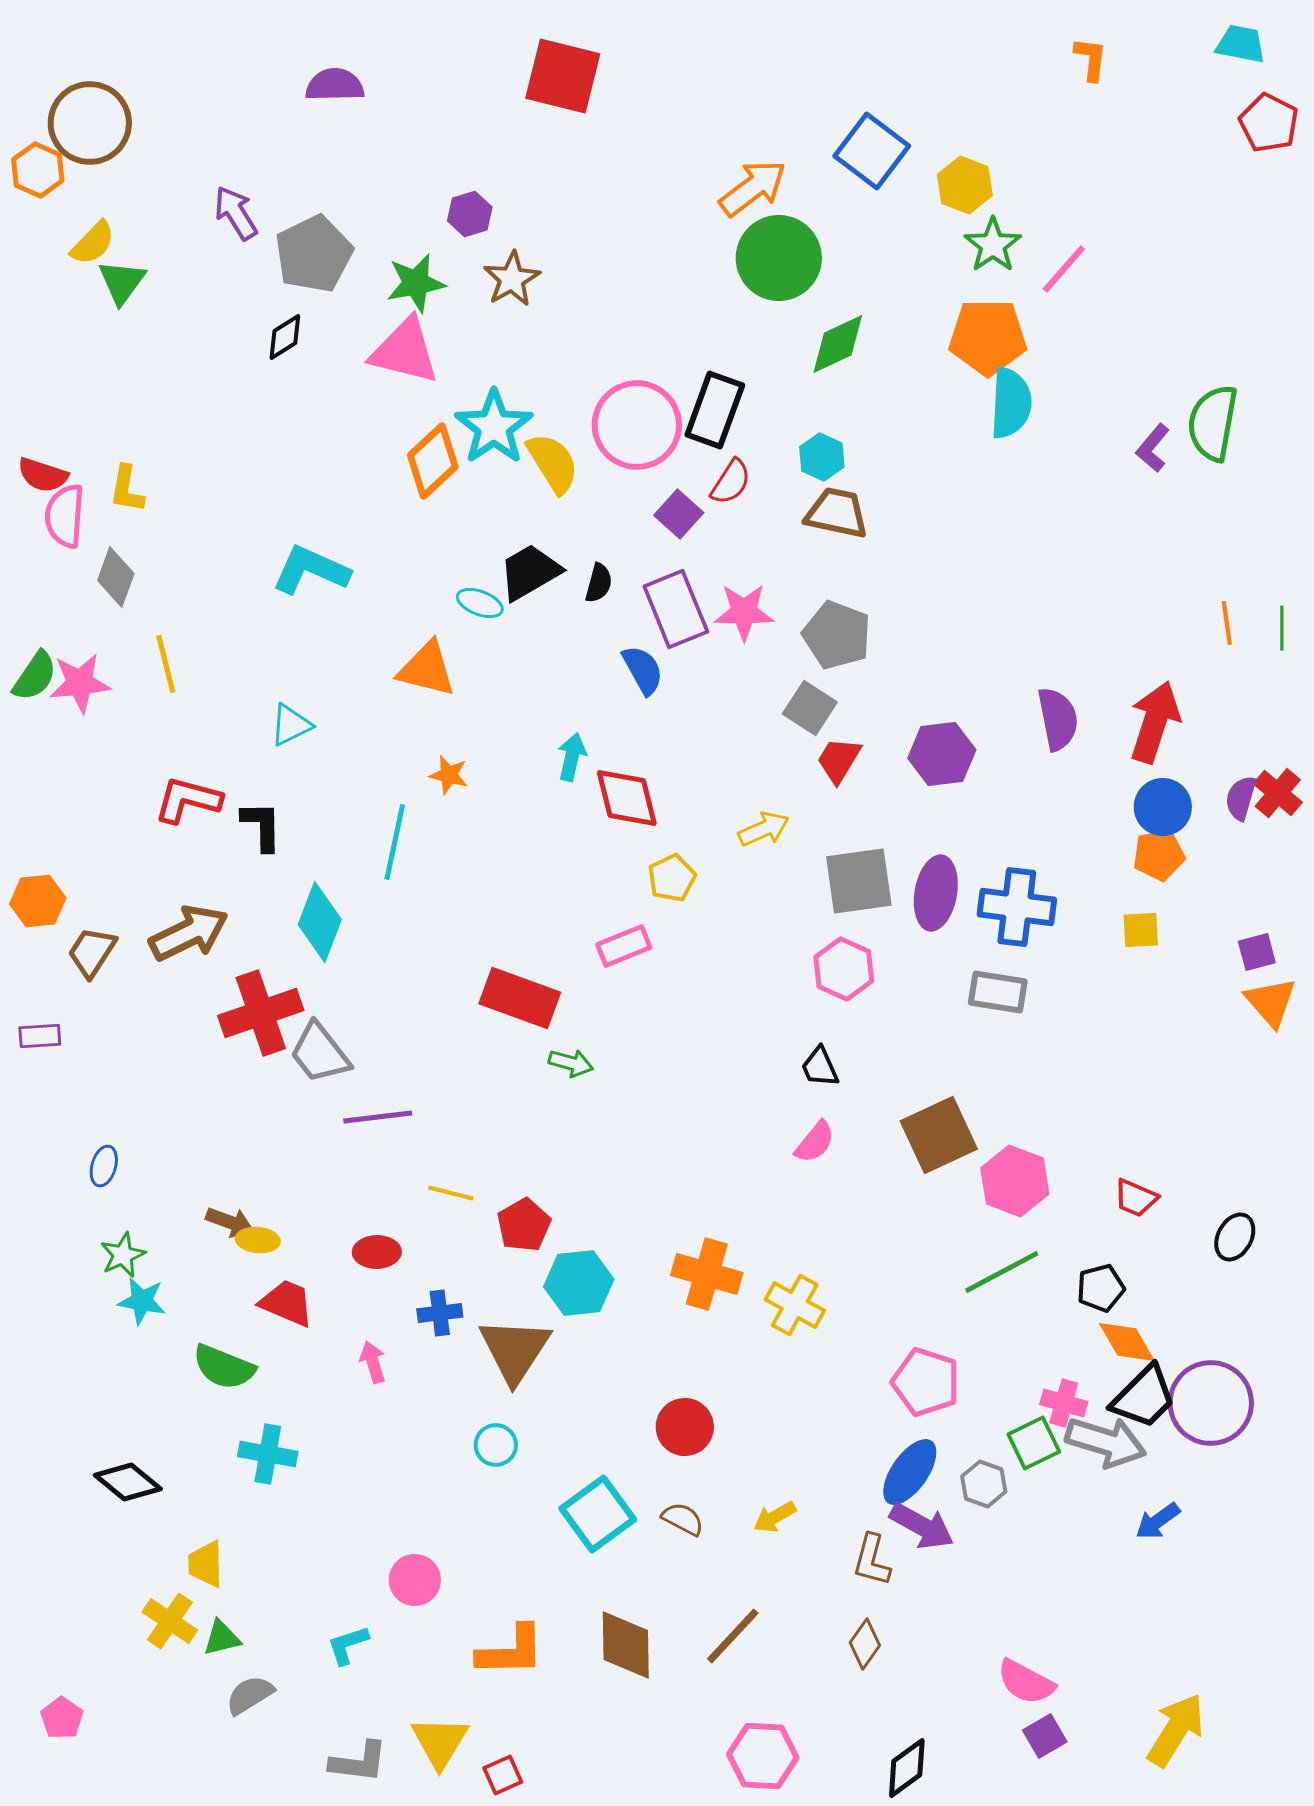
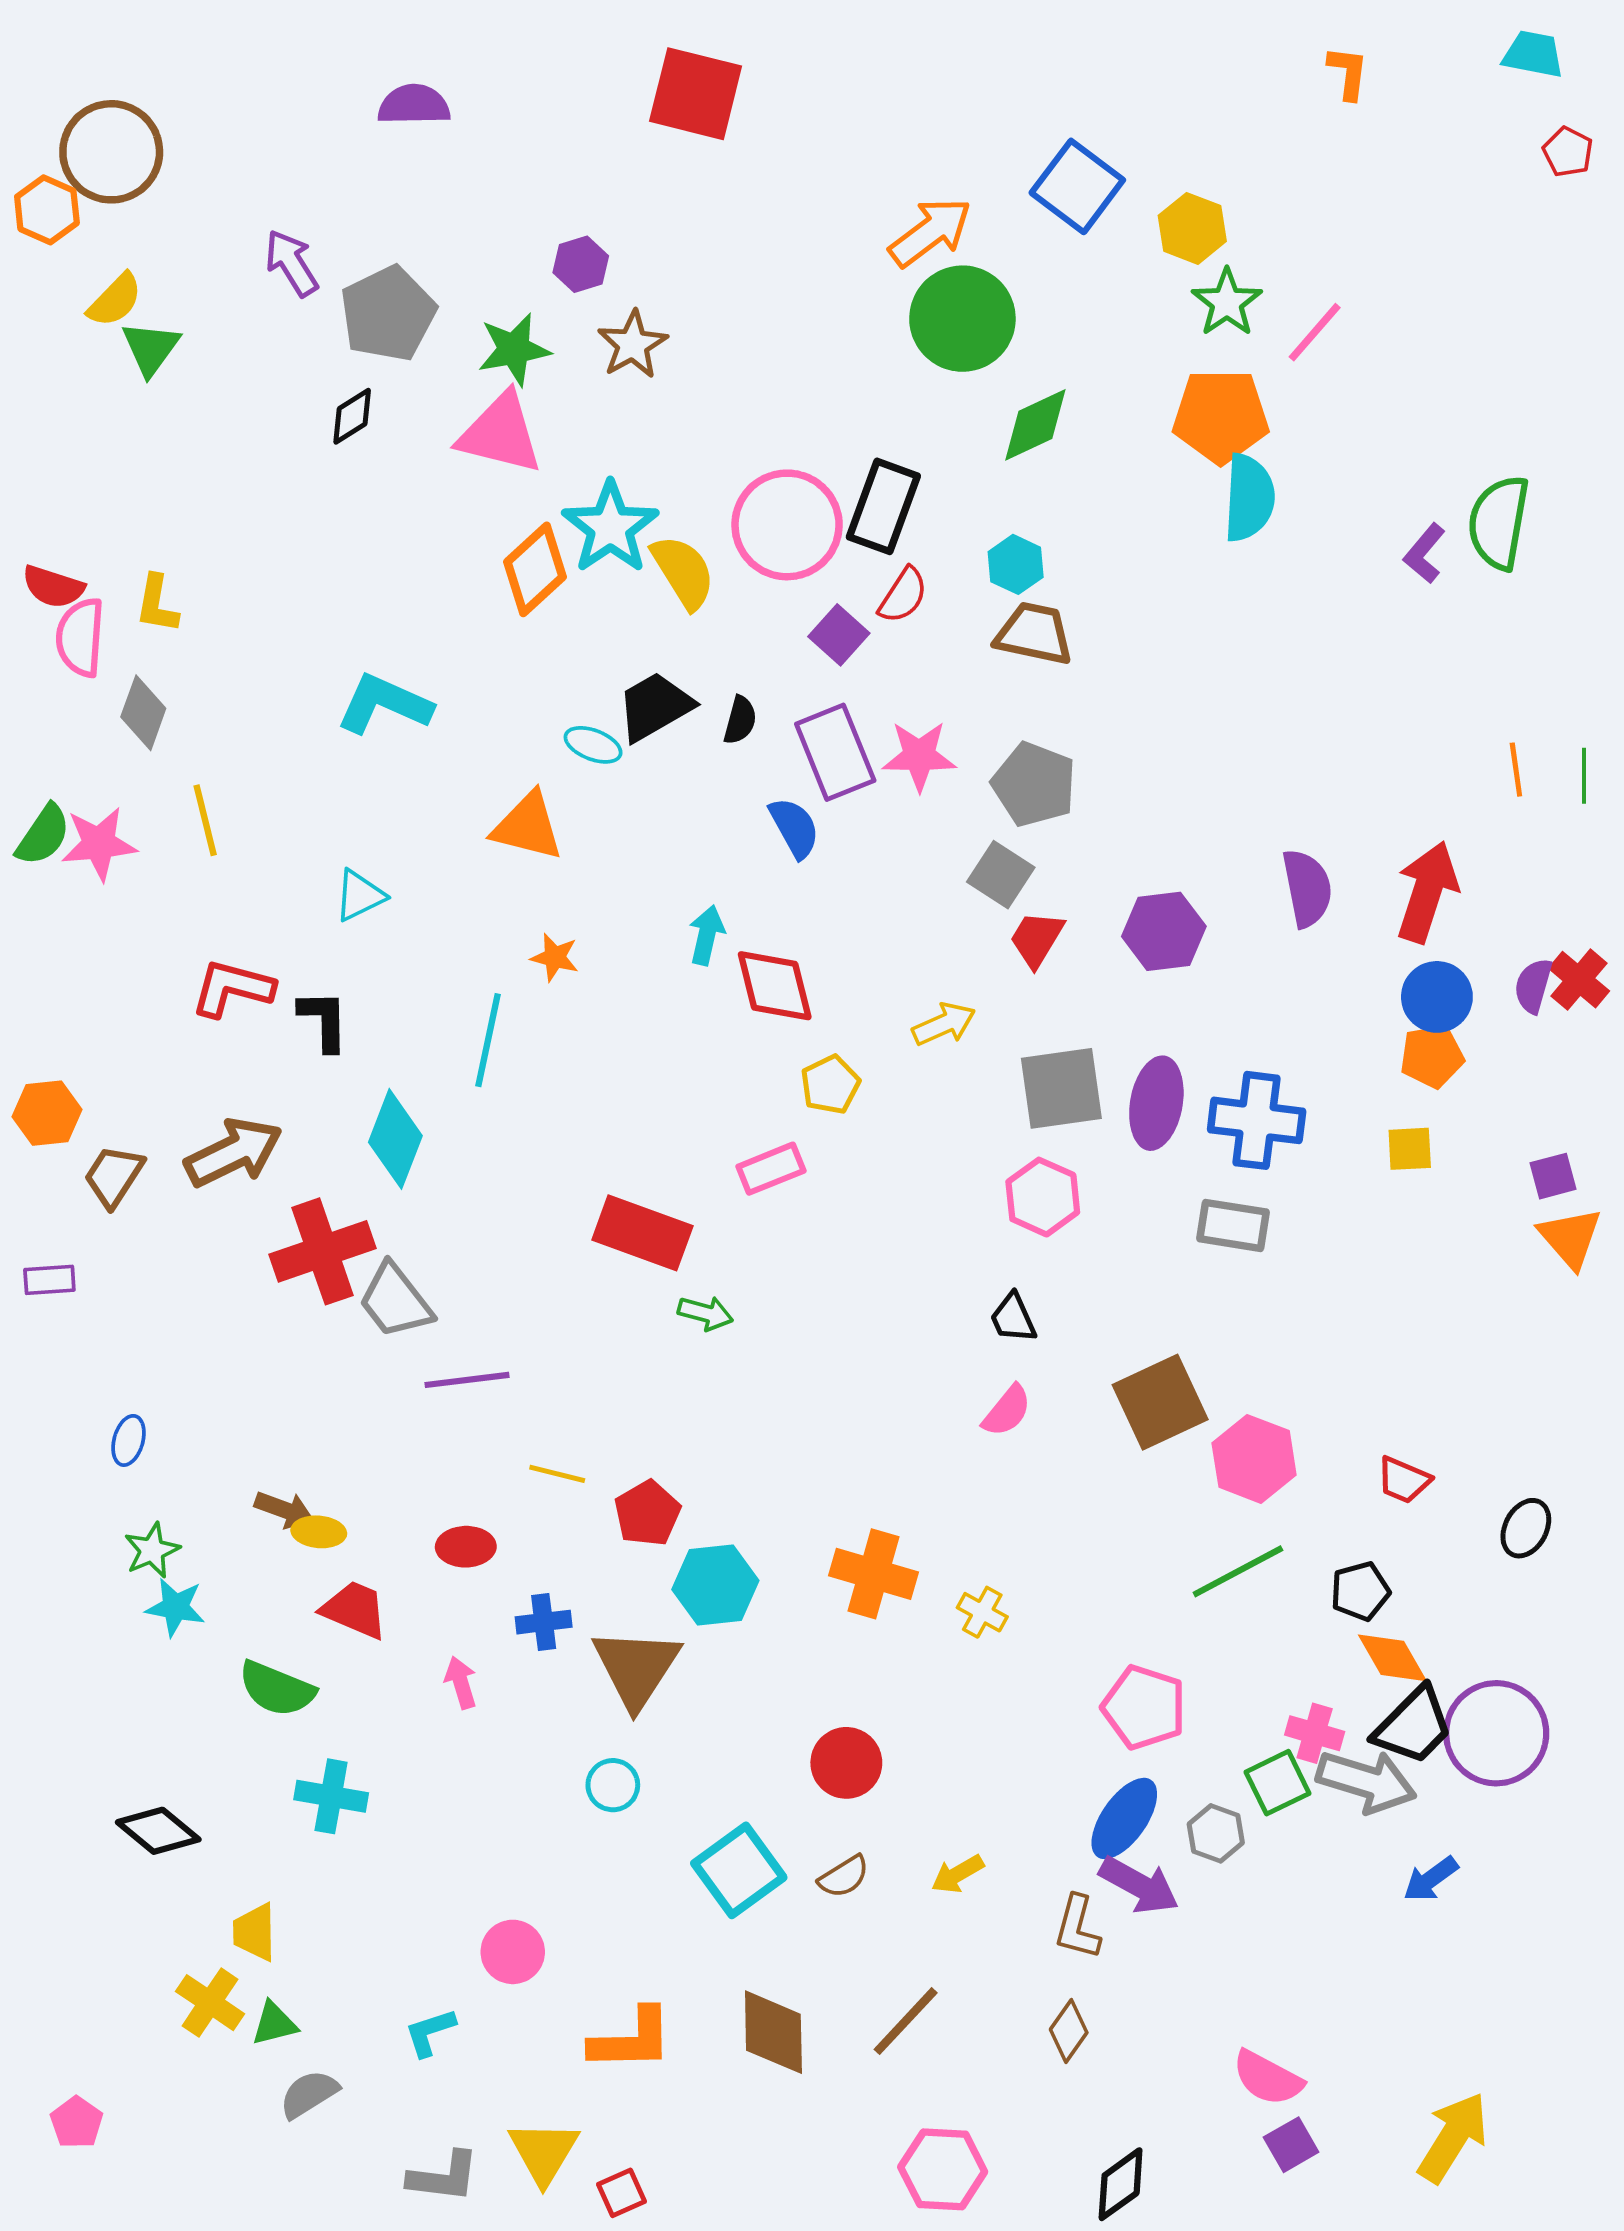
red pentagon: (1269, 123) -> (1568, 152), size x0.7
yellow cross: (795, 1305) -> (982, 1612), size x0.7
brown semicircle: (683, 1519) -> (844, 1877), turned 120

